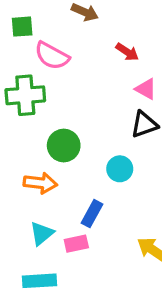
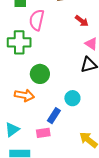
pink semicircle: (52, 56) -> (37, 20), turned 70
cyan circle: (120, 169) -> (72, 98), moved
cyan triangle: (42, 233) -> (12, 130), moved

